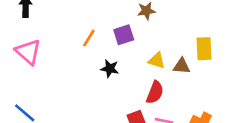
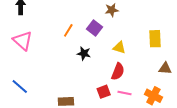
purple square: (124, 35) -> (94, 28), turned -35
brown triangle: (182, 66) -> (165, 68), moved

